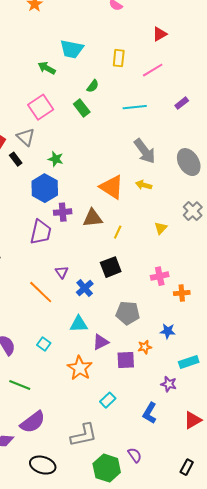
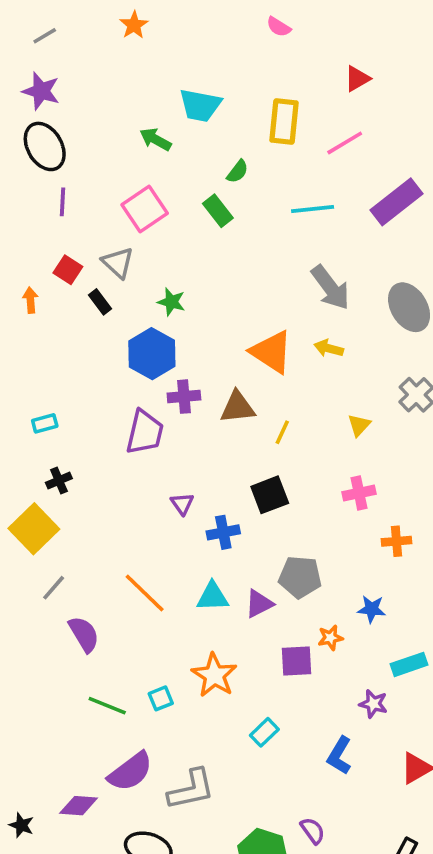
yellow rectangle: (119, 58) -> (284, 121), size x1.4
purple rectangle: (182, 103) -> (397, 202), size x2.0
pink cross: (160, 276) -> (359, 493), moved
blue cross: (85, 288) -> (223, 532), turned 30
orange line: (41, 292) -> (145, 593), moved
purple triangle: (101, 342) -> (259, 604), moved
cyan square: (44, 344) -> (161, 698), moved, turned 32
gray L-shape: (84, 435) -> (191, 790), moved

